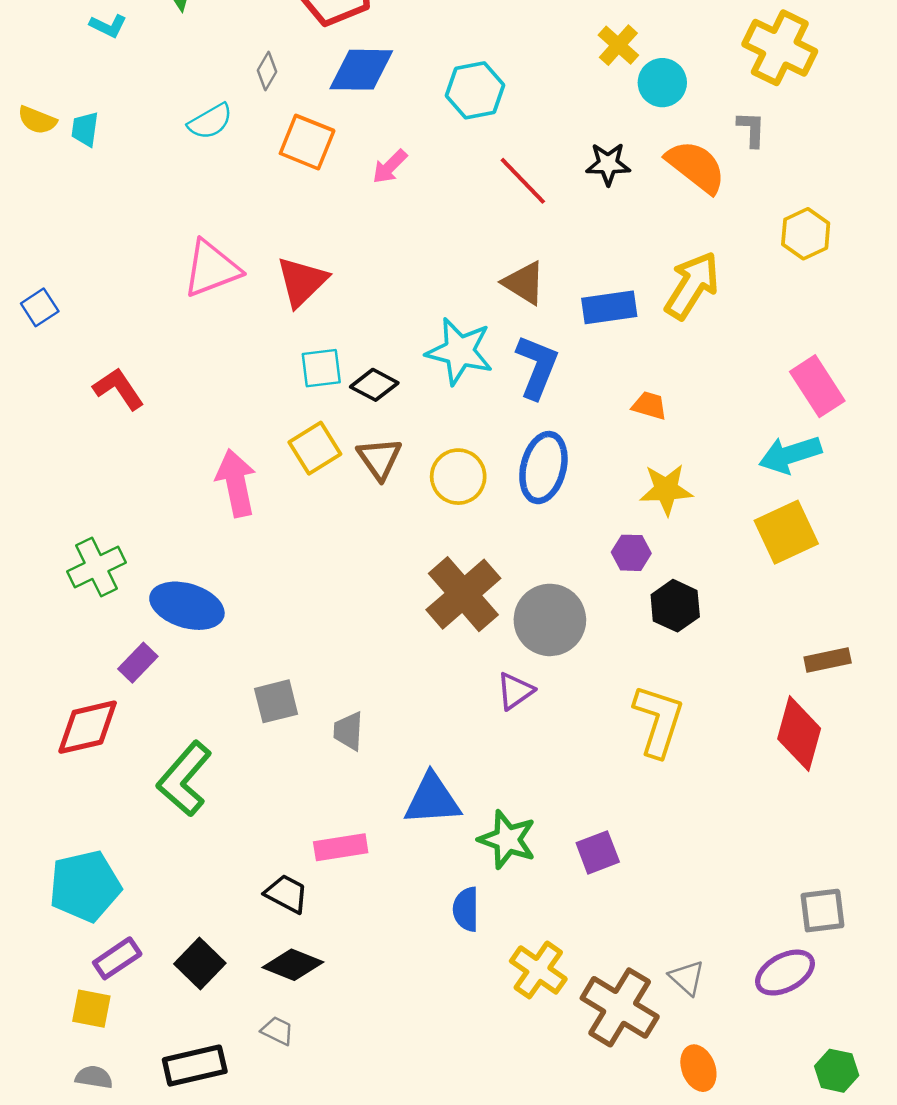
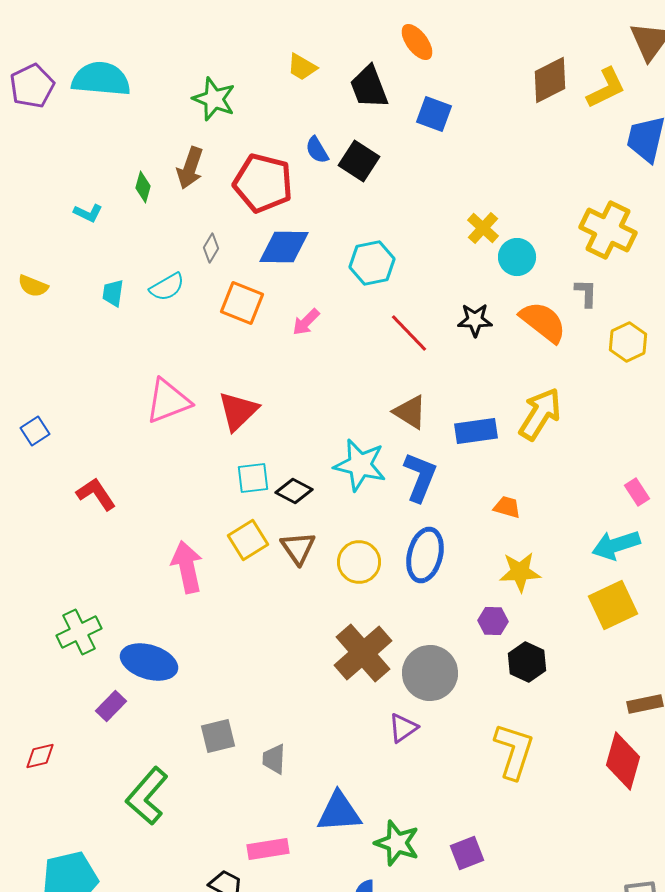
cyan trapezoid: (85, 129) -> (113, 293), moved
yellow hexagon: (806, 234) -> (628, 342), moved
pink rectangle: (817, 386) -> (637, 492), size x0.6
red diamond: (88, 727) -> (40, 756), moved, size x0.6

